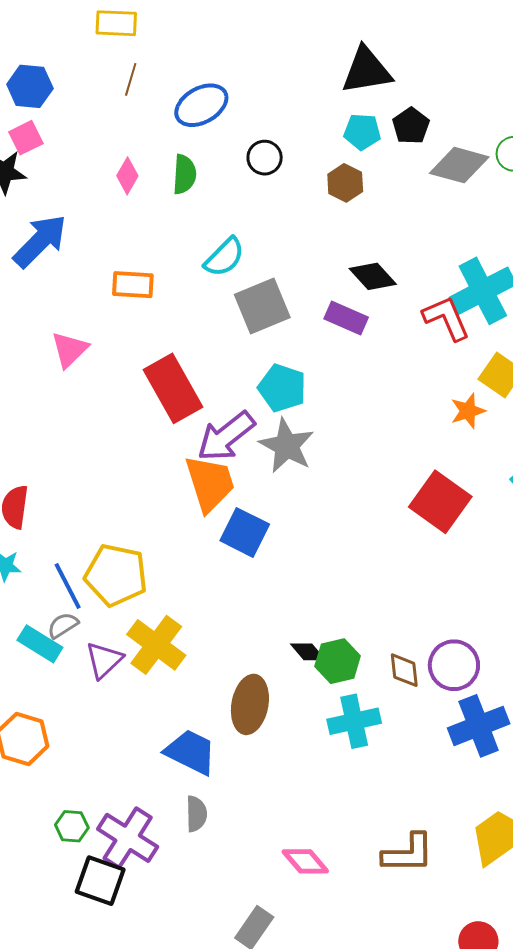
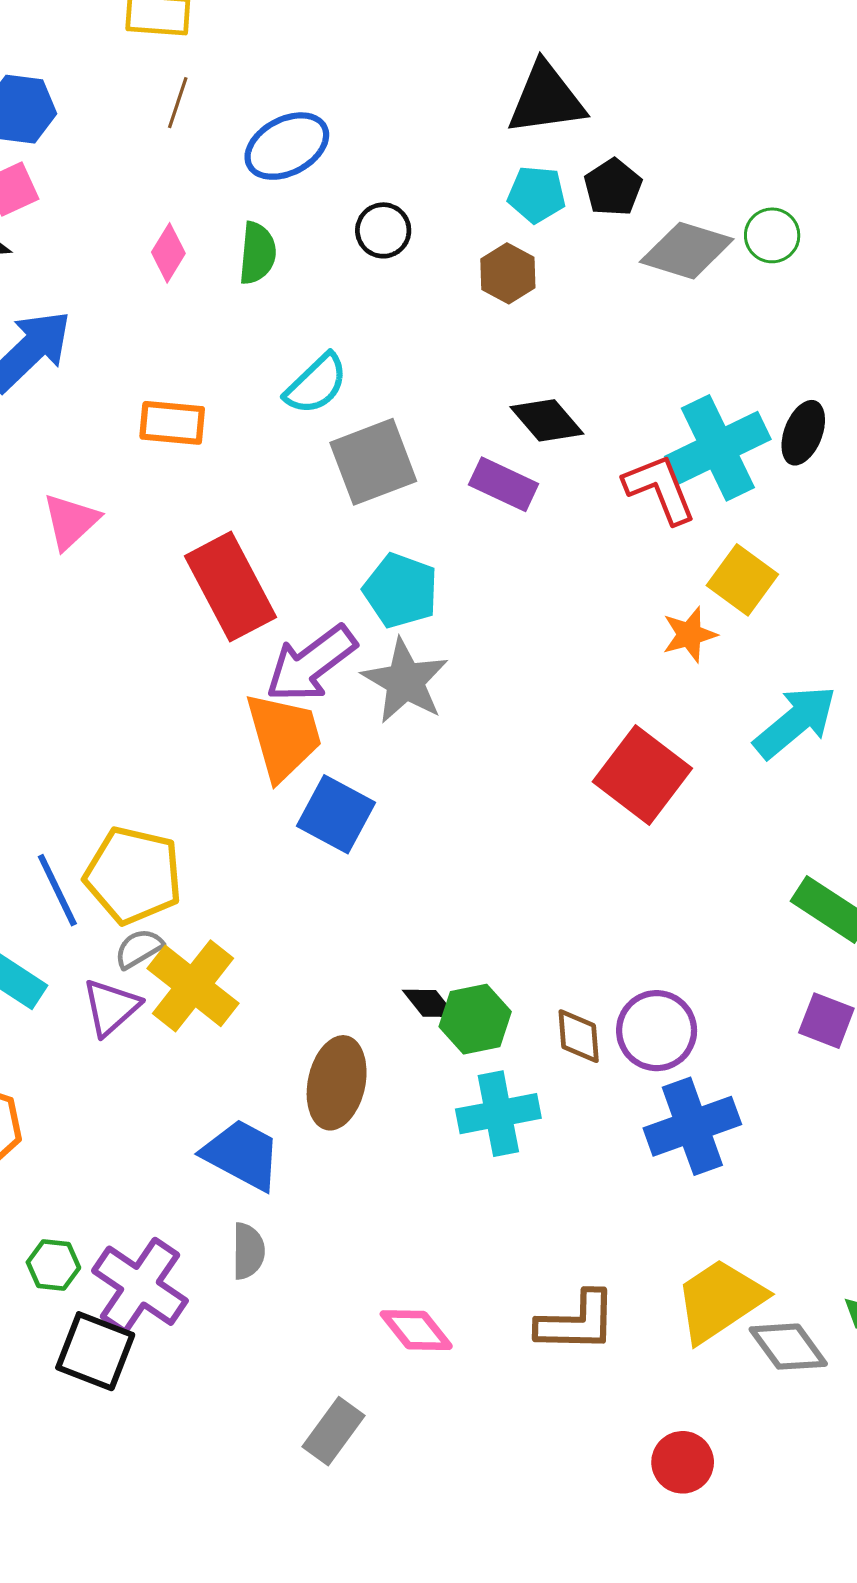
gray semicircle: (63, 625) -> (139, 949), moved

